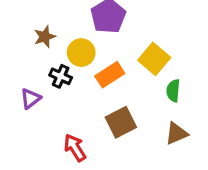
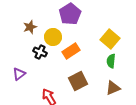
yellow square: (154, 59) -> (110, 39), moved
purple triangle: (30, 99) -> (19, 74), moved

